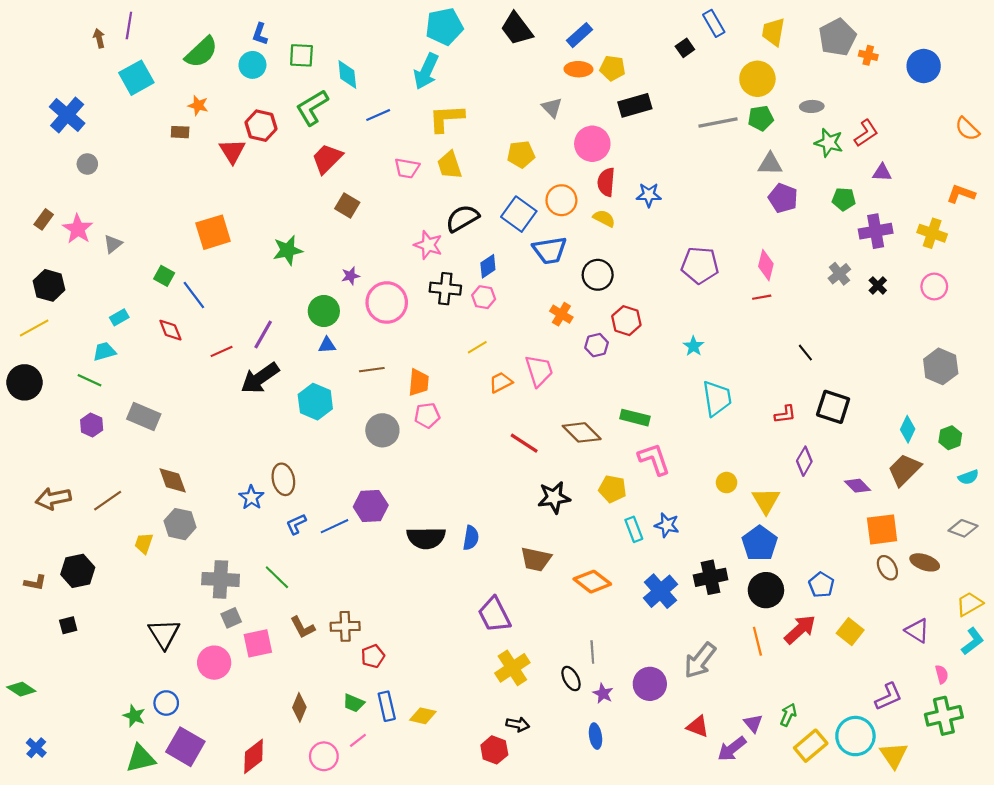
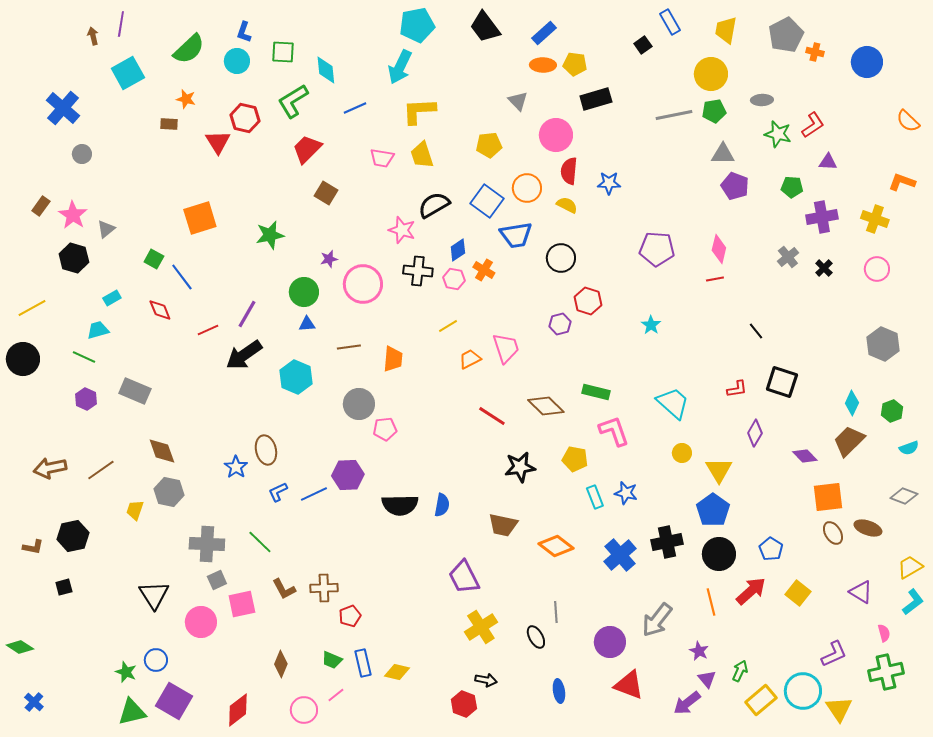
black hexagon: (49, 285) -> (74, 258), moved
orange cross: (561, 314) -> (484, 270), moved
cyan trapezoid: (717, 398) -> (673, 403), moved, turned -39
pink pentagon: (427, 415) -> (385, 429), moved
purple star: (603, 693) -> (699, 651), moved
red triangle: (698, 726) -> (629, 685), moved, size x1.4

